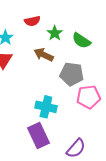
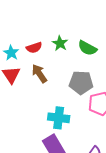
red semicircle: (32, 21) -> (34, 48), moved
brown arrow: (44, 55) -> (39, 74), moved, turned 36

